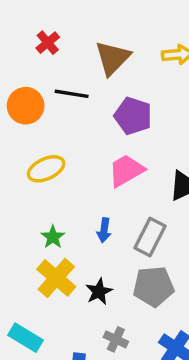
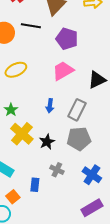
green star: (53, 237) -> (11, 110), moved

